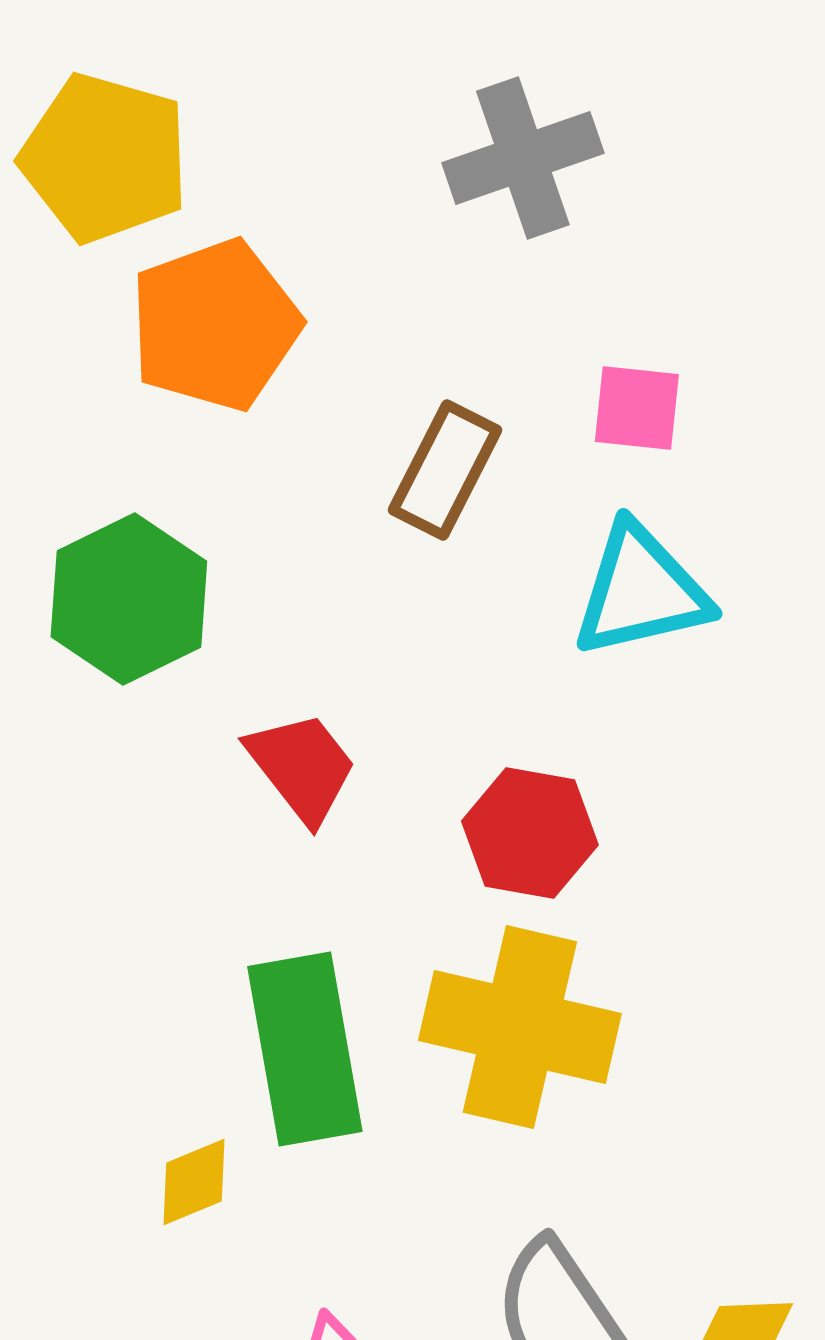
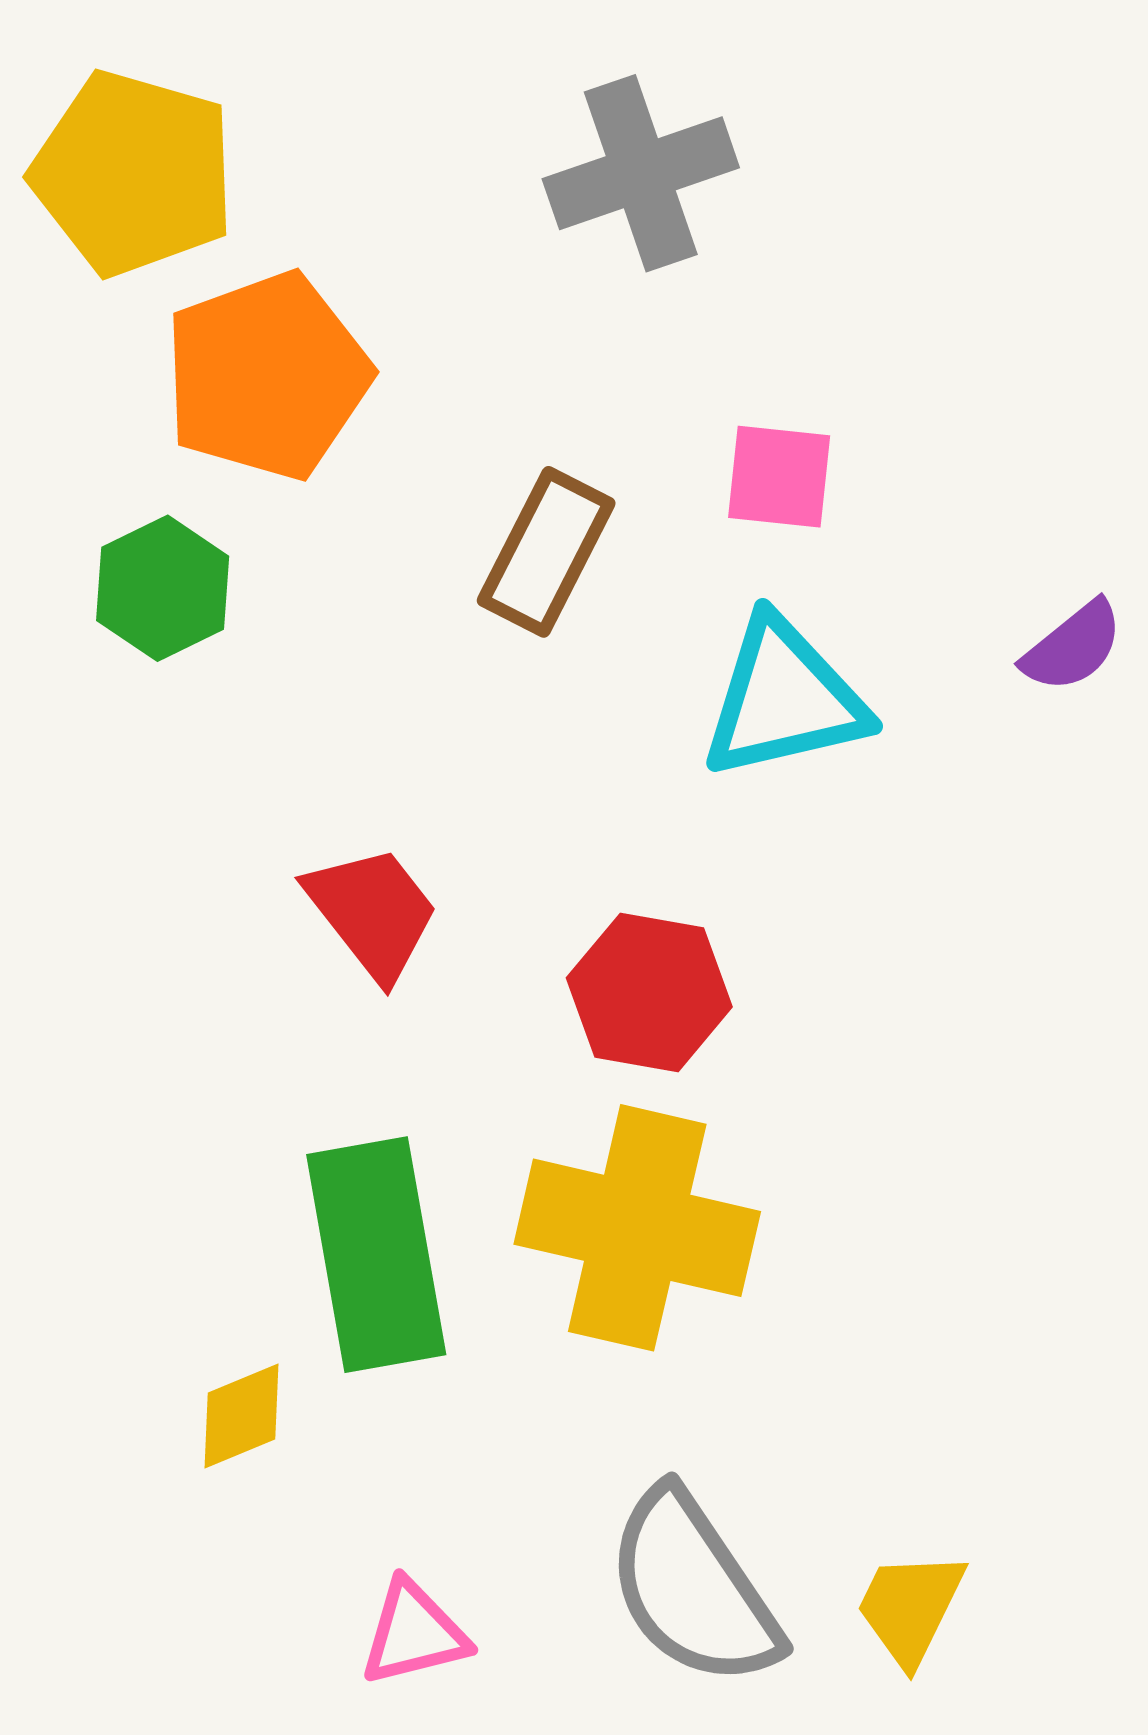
green hexagon: (129, 599) -> (163, 588), moved, size x0.7

